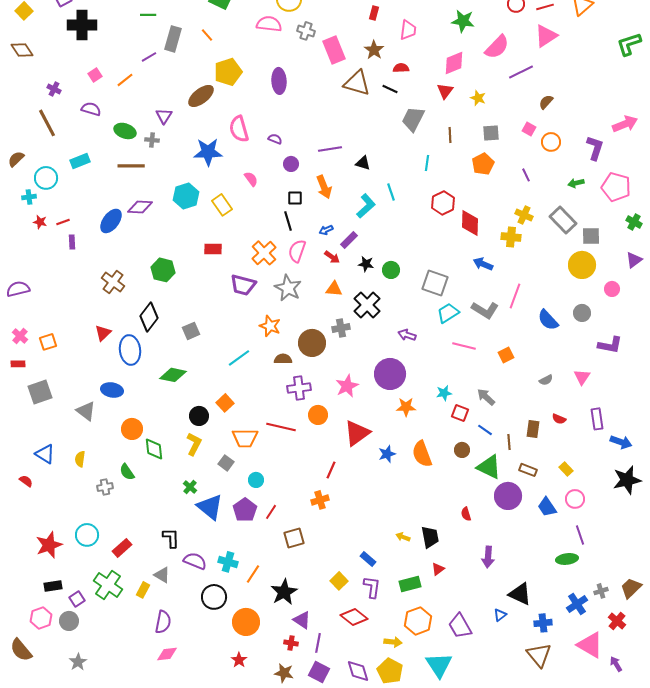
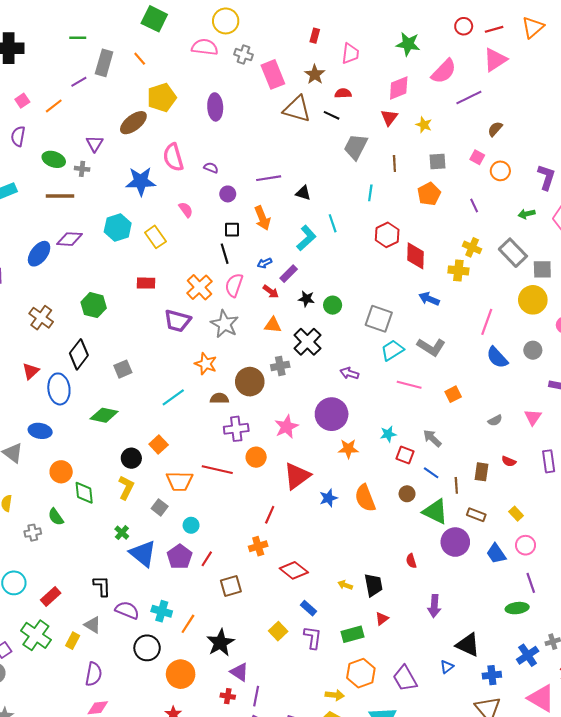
purple semicircle: (91, 109) -> (18, 136), turned -96
pink line: (515, 296) -> (487, 322), moved
red diamond: (354, 617) -> (294, 570), moved

